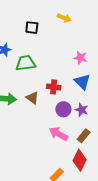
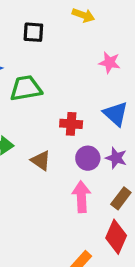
pink star: (80, 58) -> (110, 63), moved
brown triangle: (32, 98) -> (41, 161), moved
pink arrow: (58, 134) -> (81, 197), turned 60

